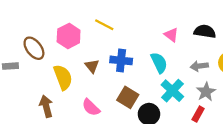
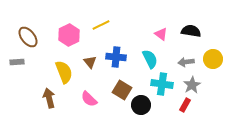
yellow line: (104, 25) -> (101, 25), turned -54
brown ellipse: (34, 48) -> (28, 37), moved
cyan cross: (172, 91) -> (162, 84), turned -35

